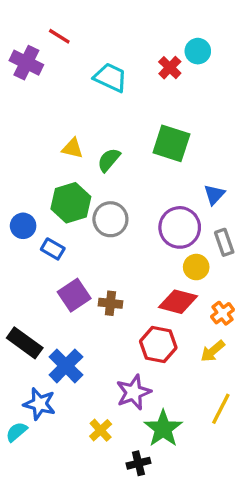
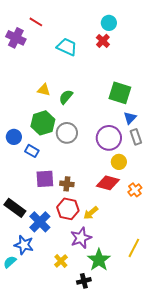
cyan circle: (198, 51) -> (109, 23), moved
green square: (171, 143) -> (120, 93), moved
gray rectangle: (224, 242) -> (136, 137), moved
purple square: (74, 295) -> (45, 179), turned 30
red hexagon: (158, 345) -> (68, 209), moved
yellow arrow: (213, 351) -> (91, 213), moved

